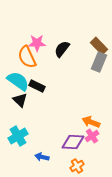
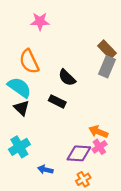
pink star: (37, 43) -> (40, 21), moved
black semicircle: (62, 49) -> (67, 78), moved, turned -84
black rectangle: (37, 86) -> (57, 101), moved

